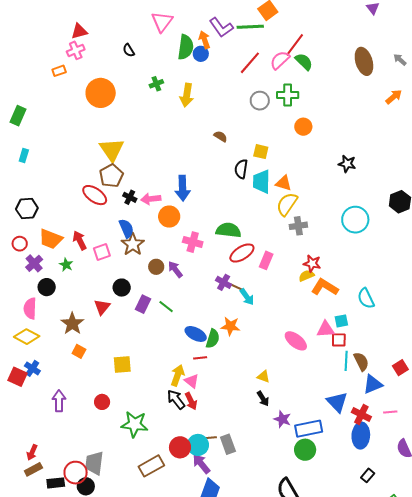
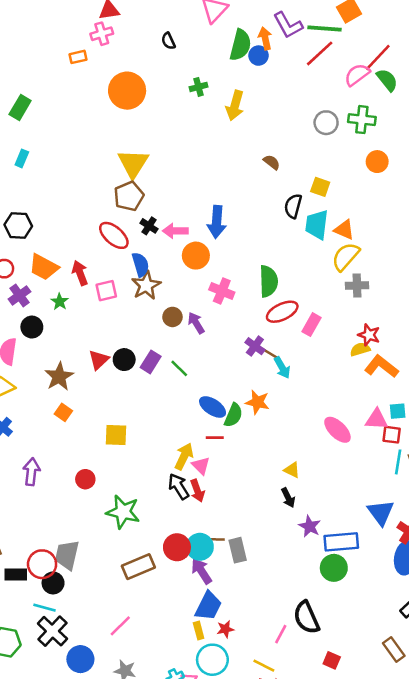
red line: (250, 63) -> (320, 53), moved
red ellipse: (95, 195) -> (114, 235), moved
green semicircle: (228, 230) -> (268, 281), turned 75
black circle: (122, 288) -> (124, 360), moved

